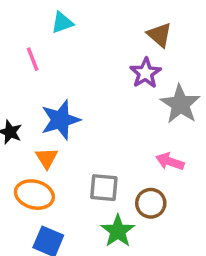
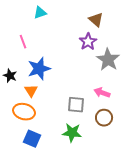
pink line: (33, 59) -> (23, 42), moved
gray square: (104, 188) -> (76, 105), moved
brown circle: (151, 203) -> (104, 118), moved
green star: (118, 231) -> (72, 133), turned -30

